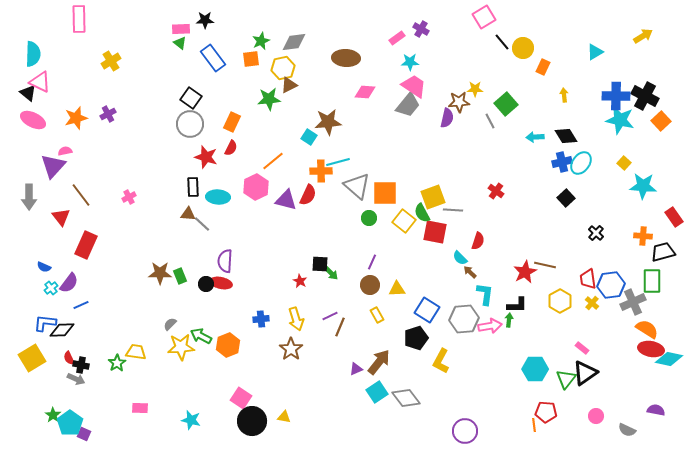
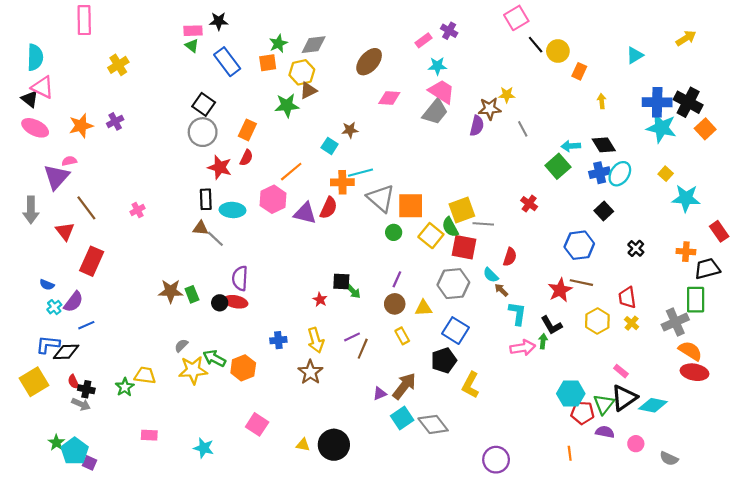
brown ellipse: (346, 58) -> (369, 62), turned -52
green square: (506, 104) -> (558, 166), moved
brown star: (328, 122) -> (350, 130), size x0.6
blue hexagon: (611, 285) -> (579, 245), moved
black L-shape: (517, 305) -> (552, 325), turned 60
gray hexagon: (464, 319) -> (453, 284), moved
cyan diamond: (669, 359) -> (653, 405), moved
purple semicircle: (656, 410) -> (605, 432), moved
red pentagon: (546, 412) -> (582, 413), moved
black circle: (252, 421) -> (334, 445), moved

